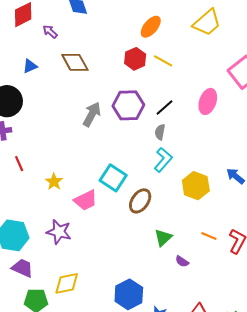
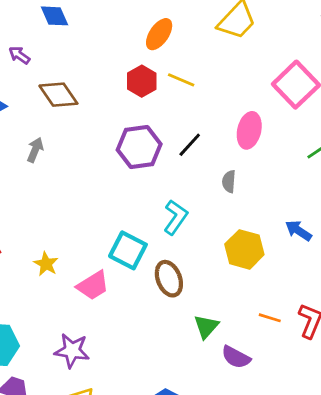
gray arrow: (92, 114) -> (35, 150), moved, size x0.7
gray semicircle: (160, 132) -> (229, 181), moved
cyan L-shape: (163, 160) -> (176, 217), moved
brown ellipse: (140, 201) -> (169, 279), turned -50
purple star: (59, 232) -> (72, 351), moved
purple semicircle: (182, 261) -> (236, 357), size x1.5

